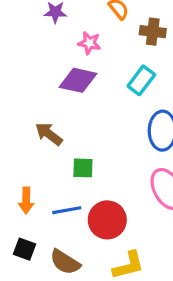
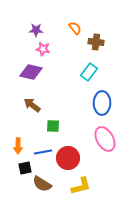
pink star: (89, 43) -> (43, 49), moved
purple diamond: (78, 80) -> (31, 72), moved
black square: (24, 249) -> (25, 168), moved, turned -32

